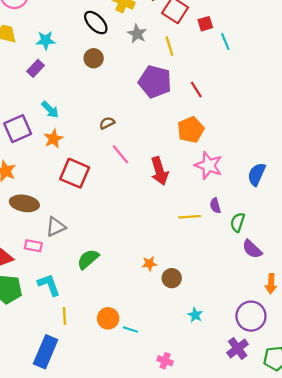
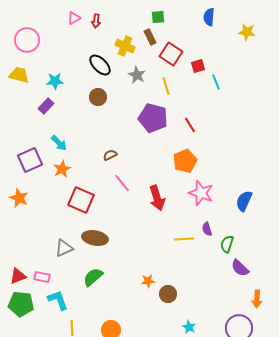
brown ellipse: (24, 203) -> (95, 238), moved
pink rectangle: (33, 246) -> (42, 277), moved

